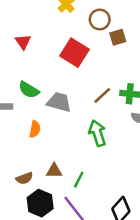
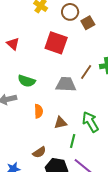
gray trapezoid: (59, 102) -> (66, 84), moved
green arrow: (97, 133) -> (90, 122), moved
brown triangle: (54, 171) -> (60, 123), moved
green line: (79, 180) -> (73, 141), moved

